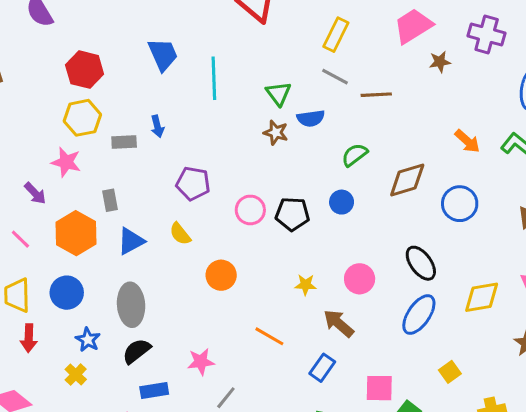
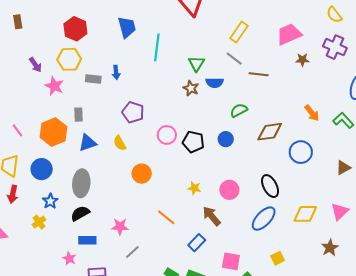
purple arrow: (35, 193) -> (35, 65), moved

